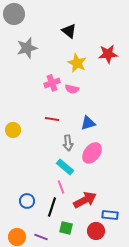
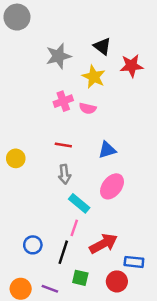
black triangle: (69, 31) -> (102, 46), moved
gray star: (27, 48) -> (58, 56), moved
gray arrow: (68, 143) -> (64, 174), moved
pink line: (61, 187) -> (74, 228), turned 40

